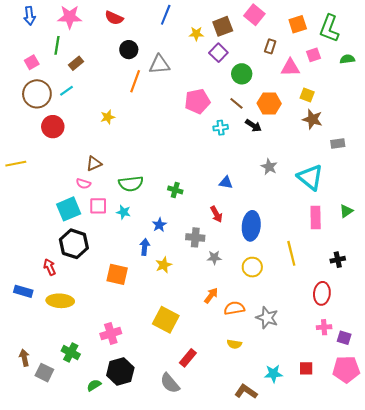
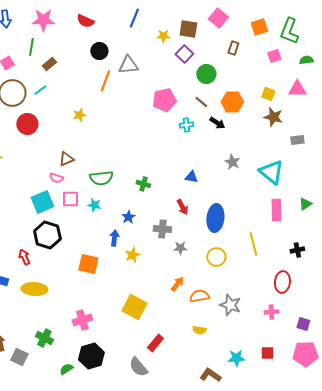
brown square: (223, 26) -> (188, 29), turned 30
pink triangle: (290, 68) -> (297, 89), moved
pink cross: (324, 327) -> (271, 312), moved

